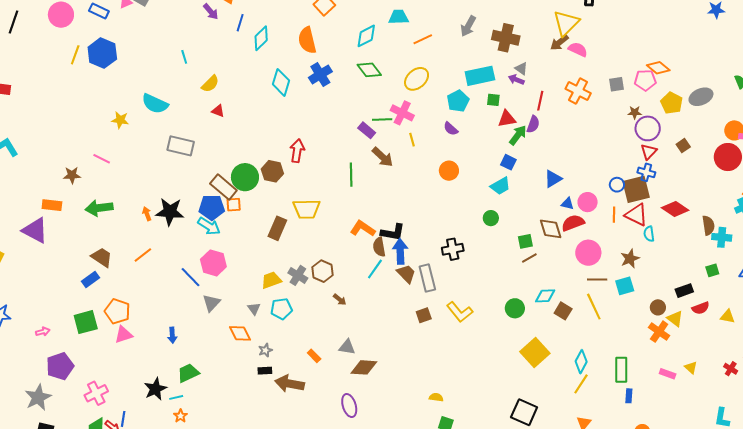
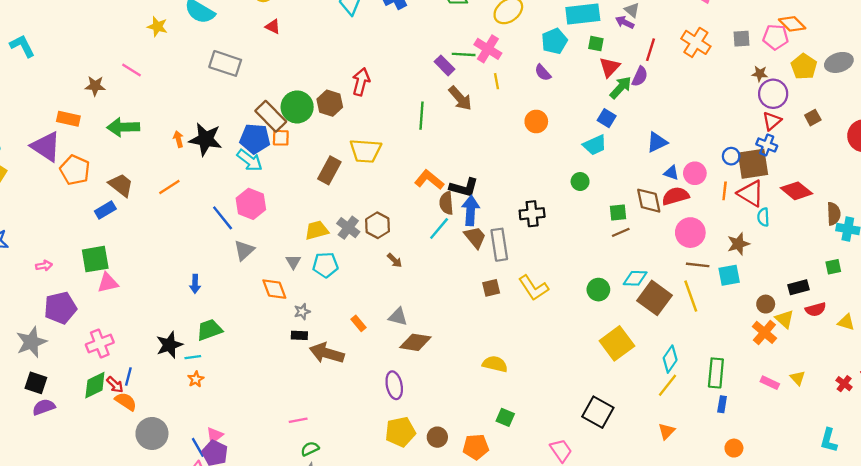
red triangle: (507, 119) -> (610, 67), turned -42
orange pentagon: (117, 311) -> (75, 170), moved
brown square: (563, 311) -> (654, 298), size x1.6
pink triangle: (123, 335) -> (108, 283), moved
yellow semicircle: (436, 397) -> (495, 364), moved, size x1.5

